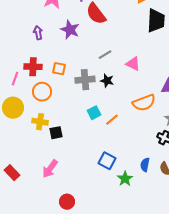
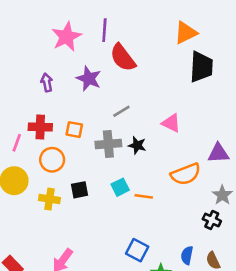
gray line: (105, 55) -> (121, 111), moved
orange line: (112, 120) -> (144, 196), turned 48
black square: (56, 133) -> (80, 190), moved

